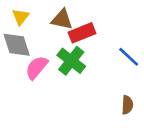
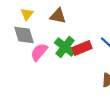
red rectangle: (82, 33) -> (82, 48), moved

